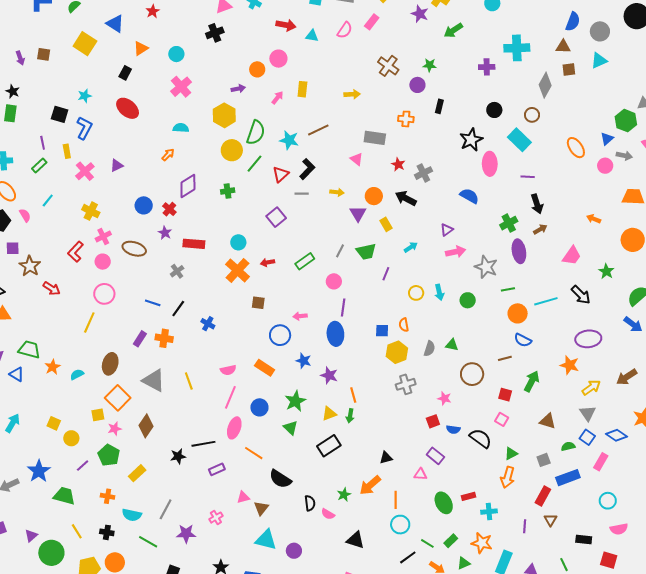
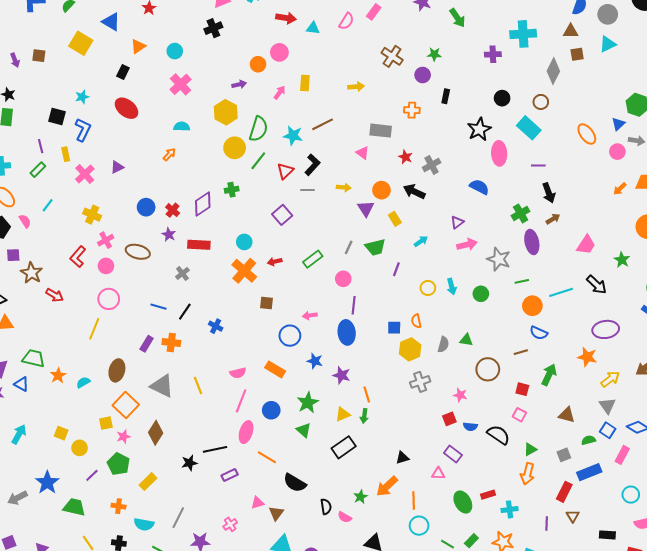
green arrow: (453, 30) -> (457, 18), turned -90
purple diamond: (188, 186) -> (203, 204), moved
orange arrow: (594, 219) -> (620, 189), moved, turned -64

